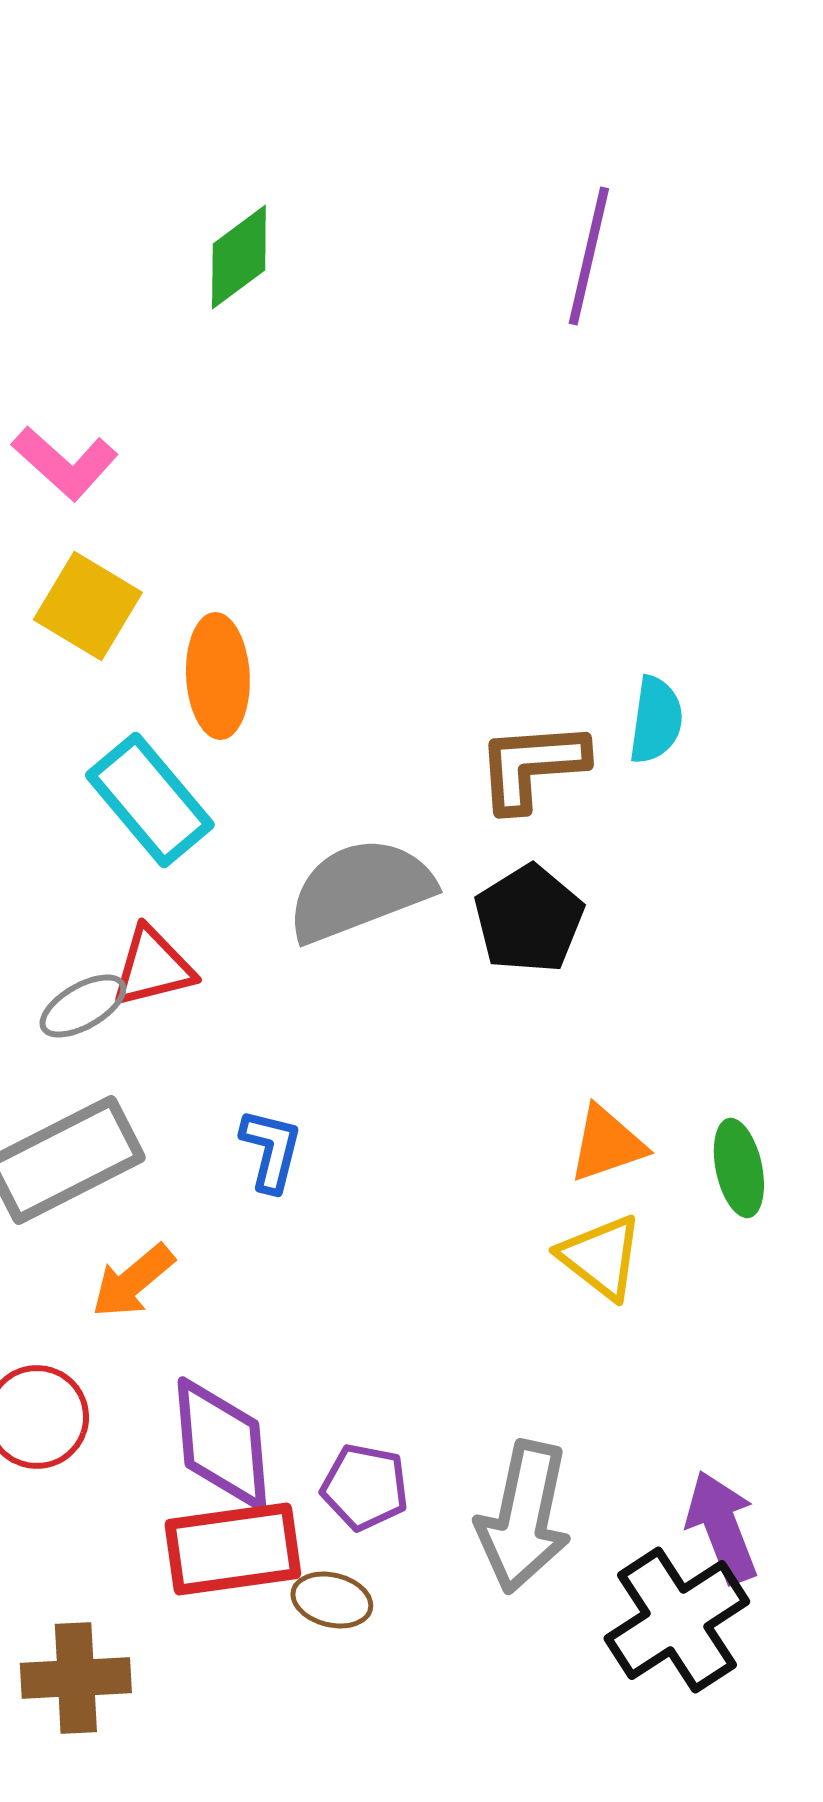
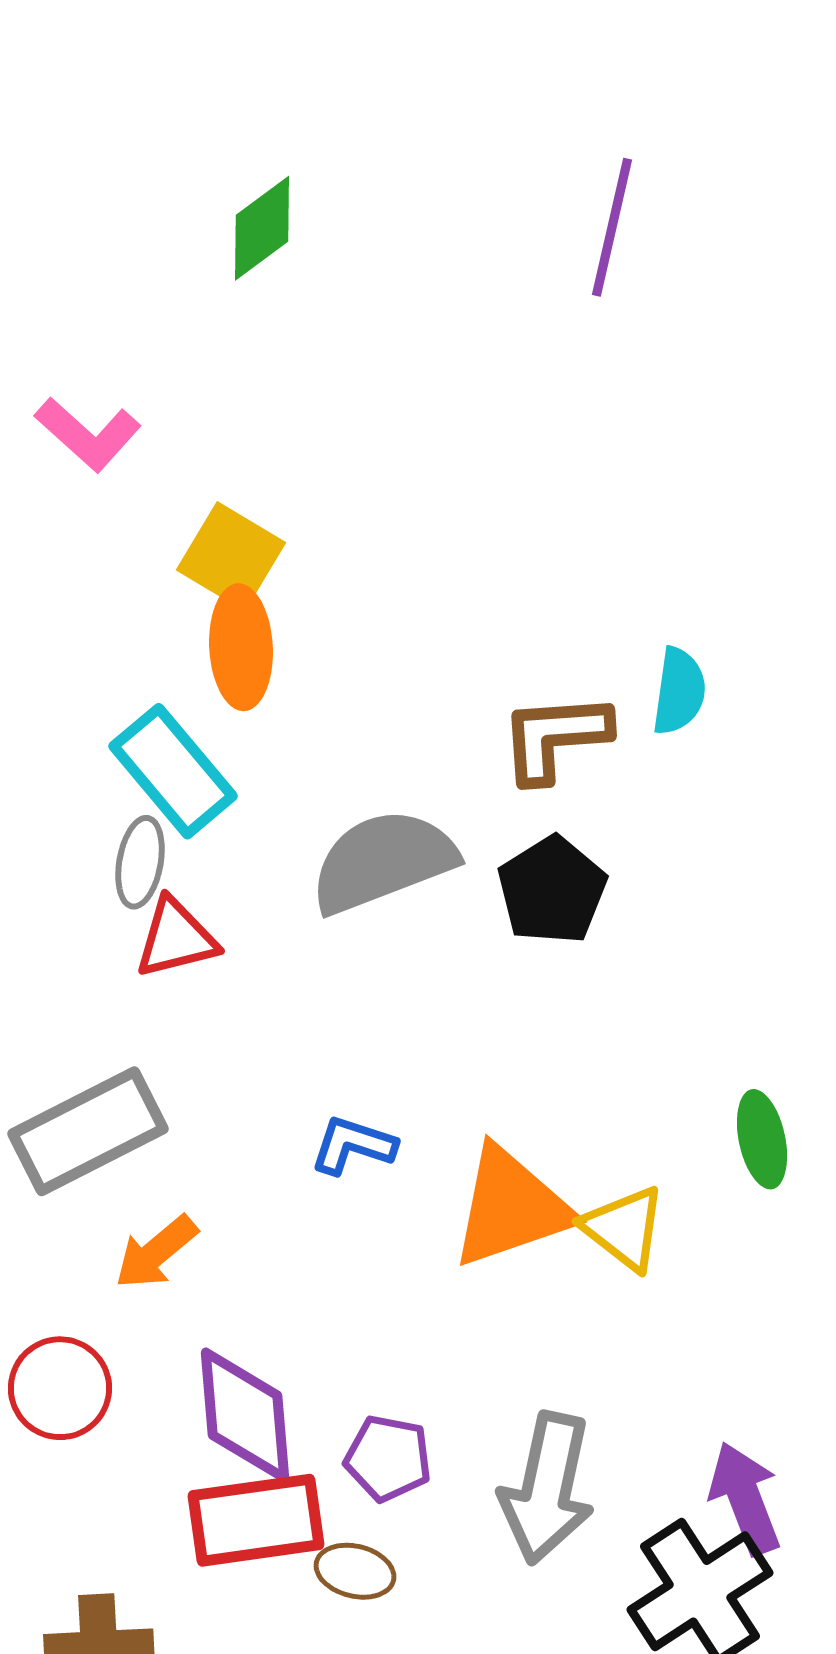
yellow square: (88, 606) -> (231, 556), moved
gray ellipse: (83, 1006) -> (140, 862), moved, turned -50
orange triangle: (607, 1144) -> (511, 1207), moved, size x1.6
blue L-shape: (271, 1150) -> (353, 1145), moved, turned -86

